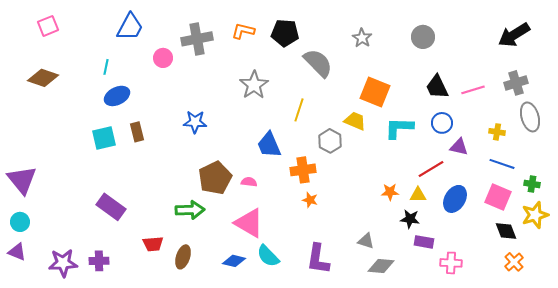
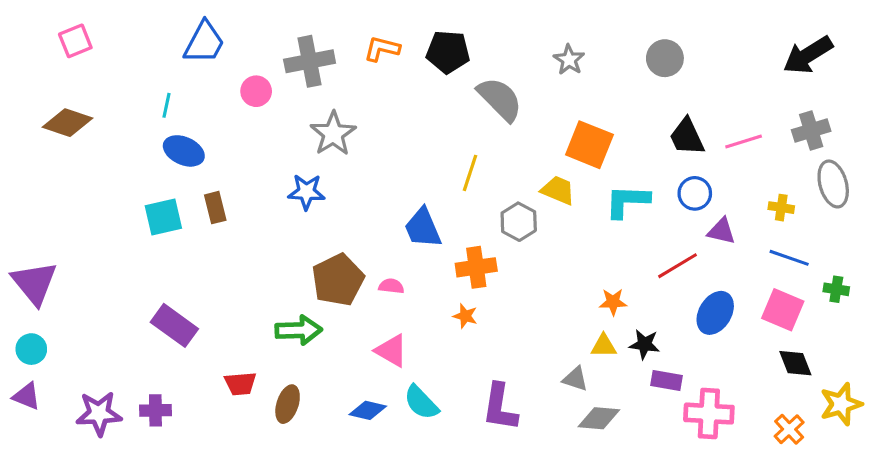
gray star: (254, 85) -> (333, 134), moved
blue ellipse: (117, 96) -> (184, 151), turned 50
yellow triangle: (418, 195) -> (604, 346), moved
orange star: (310, 200) -> (465, 316), moved
yellow star: (535, 215) -> (841, 404), moved
pink triangle: (249, 223) -> (391, 351), size x0.7
orange cross: (514, 262) -> (789, 429), moved
pink cross: (451, 263) -> (709, 414), size x1.4

